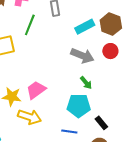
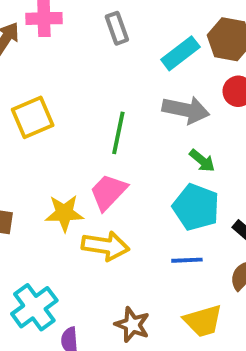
green line: (30, 25) -> (118, 133), moved
cyan pentagon: (79, 106) -> (196, 207), turned 30

